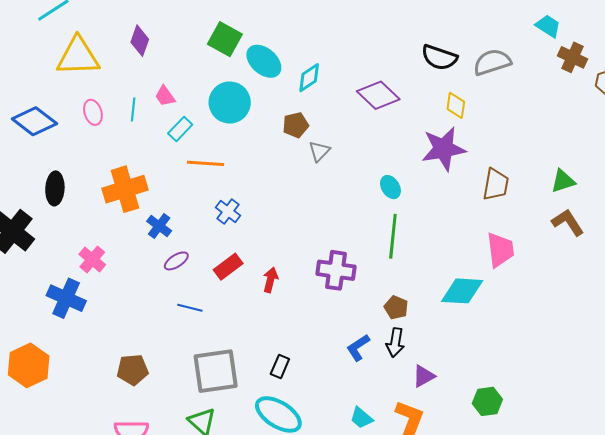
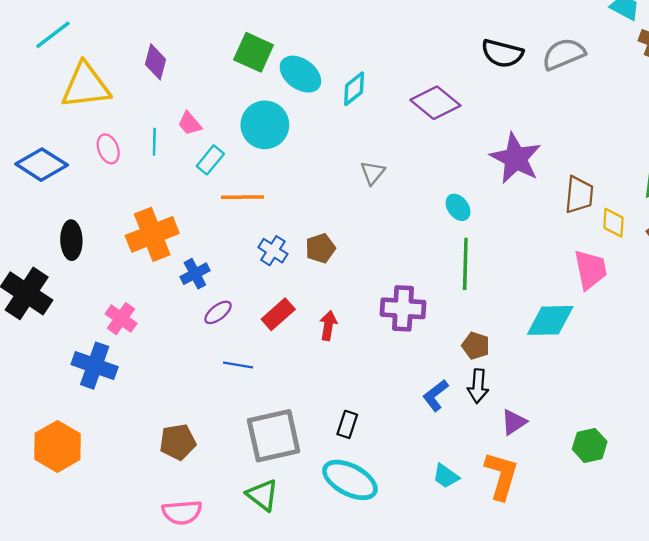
yellow diamond: (456, 105) -> (613, 223), moved
brown pentagon: (296, 125) -> (320, 248), moved
purple star: (444, 149) -> (516, 158), turned -30
blue cross: (159, 226) -> (195, 274), turned 30

